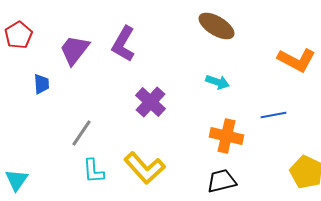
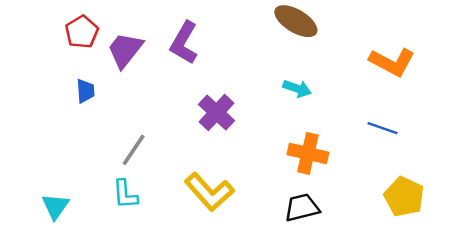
red pentagon: (18, 35) -> (82, 32), moved
blue line: (273, 115) -> (382, 128), moved, turned 30
cyan L-shape: (93, 171) -> (125, 194), moved

